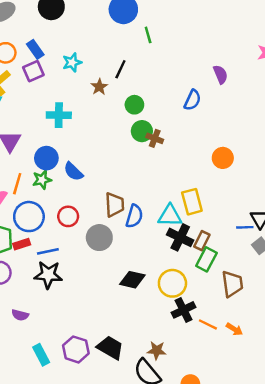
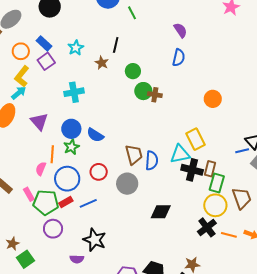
purple semicircle: (220, 74) -> (180, 30), moved
black star: (48, 275) -> (95, 240), moved, turned 30
yellow circle: (172, 283) -> (215, 205), moved

